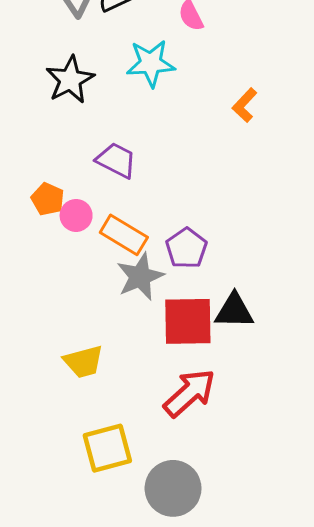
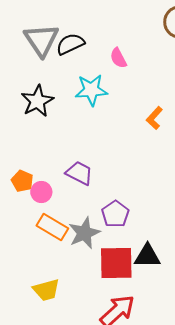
purple trapezoid: (116, 160) -> (79, 173), moved
orange rectangle: (124, 235) -> (52, 227), moved

